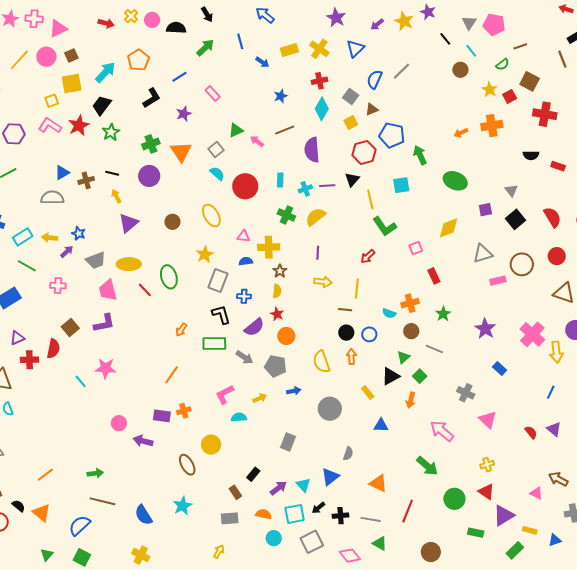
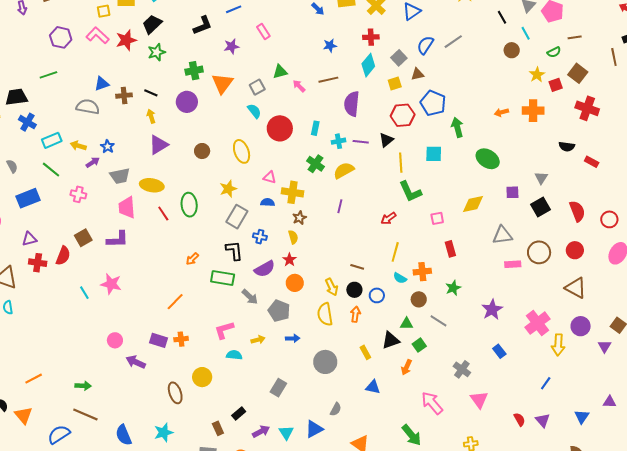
yellow arrow: (323, 282) -> (332, 287), moved, turned 48
yellow line: (357, 289) -> (395, 252), moved
yellow semicircle: (277, 291) -> (293, 237), turned -32
green triangle: (403, 357) -> (407, 324), turned 32

